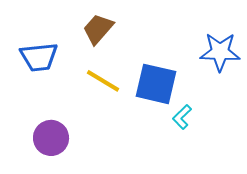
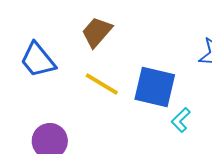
blue trapezoid: (39, 57) -> (38, 60), turned 57

